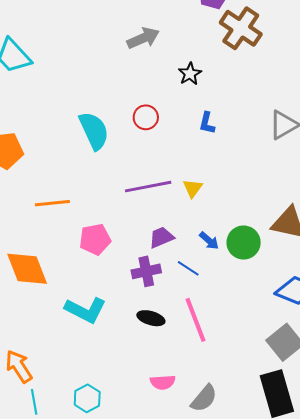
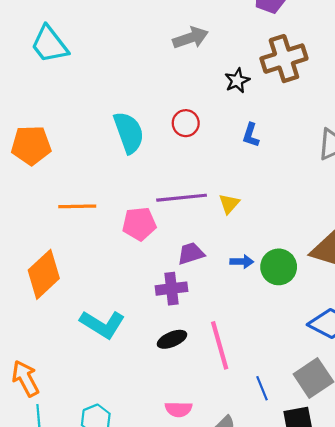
brown cross: (241, 28) -> (284, 59), moved, turned 33
pink pentagon: (95, 239) -> (139, 224), moved
blue arrow: (209, 241) -> (242, 262), turned -45
blue line: (188, 268) -> (262, 388), moved, turned 30
orange diamond: (27, 269) -> (44, 274), turned 63
black ellipse: (151, 318) -> (172, 339), turned -44

